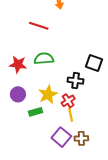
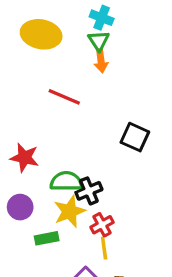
green semicircle: (44, 59) -> (66, 181), moved
black square: (94, 63) -> (135, 137), moved
black cross: (76, 81) -> (89, 191), moved, turned -35

